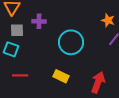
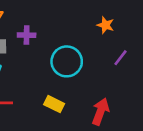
orange star: (108, 20) -> (106, 25), moved

